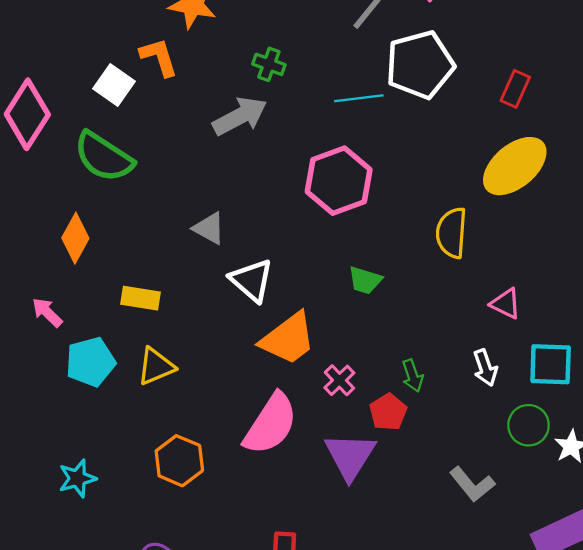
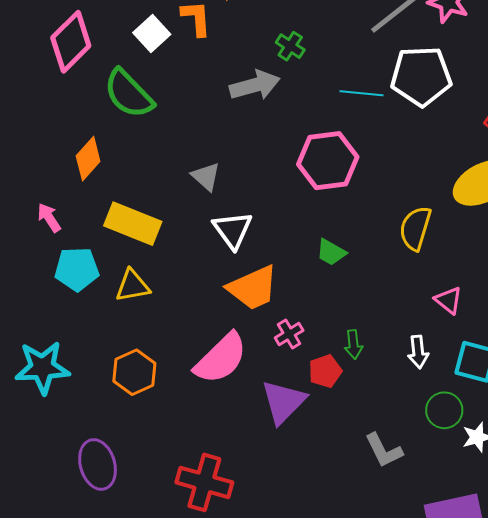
yellow rectangle: (141, 298) -> (133, 224), size x1.6
cyan star: (77, 478) -> (42, 368), size x1.6

